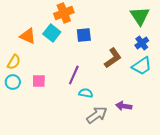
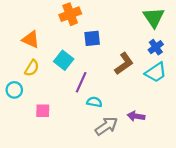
cyan square: (52, 33) -> (64, 60), moved
yellow semicircle: (14, 62) -> (32, 68), moved
pink square: (39, 81) -> (43, 111), moved

